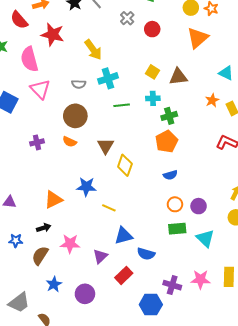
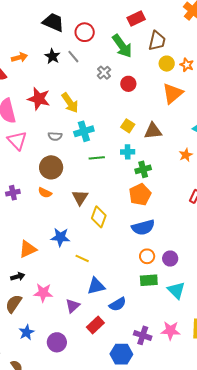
red star: (53, 34) -> (39, 99), moved
blue semicircle: (170, 175) -> (143, 227), size x1.6
blue semicircle: (146, 254) -> (118, 304), turned -48

